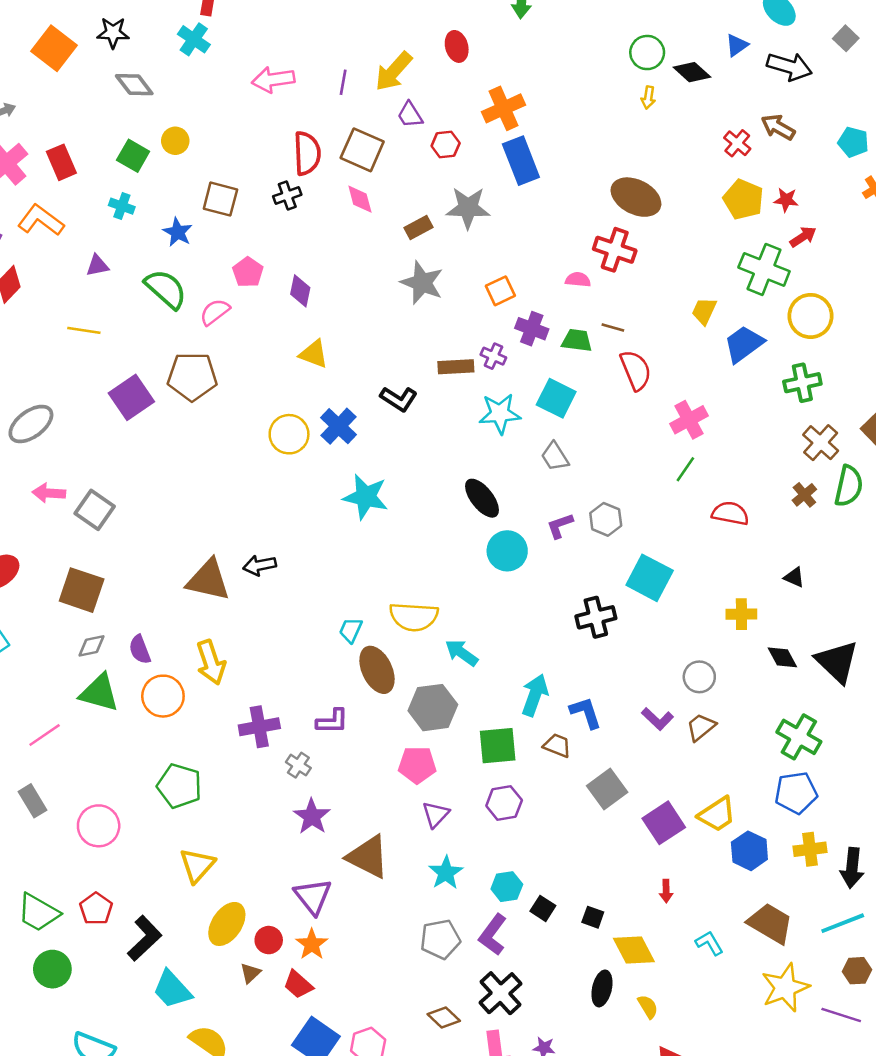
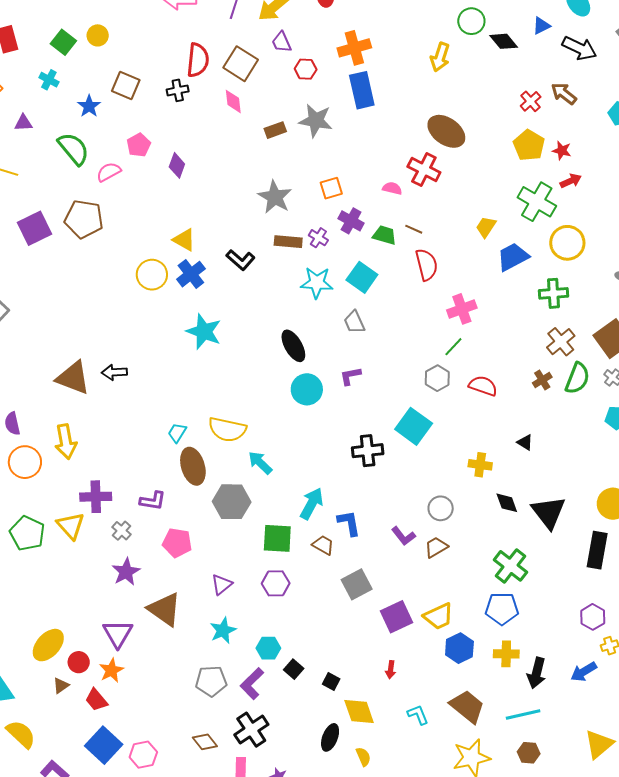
yellow arrow: (648, 98) -> (440, 57), moved, size x1.6
gray star: (422, 283) -> (275, 197), moved
yellow triangle: (314, 354) -> (184, 240), moved
gray hexagon: (606, 519) -> (437, 378), moved
pink pentagon: (417, 765) -> (177, 543), moved
yellow triangle: (197, 865) -> (71, 526), moved, turned -32

